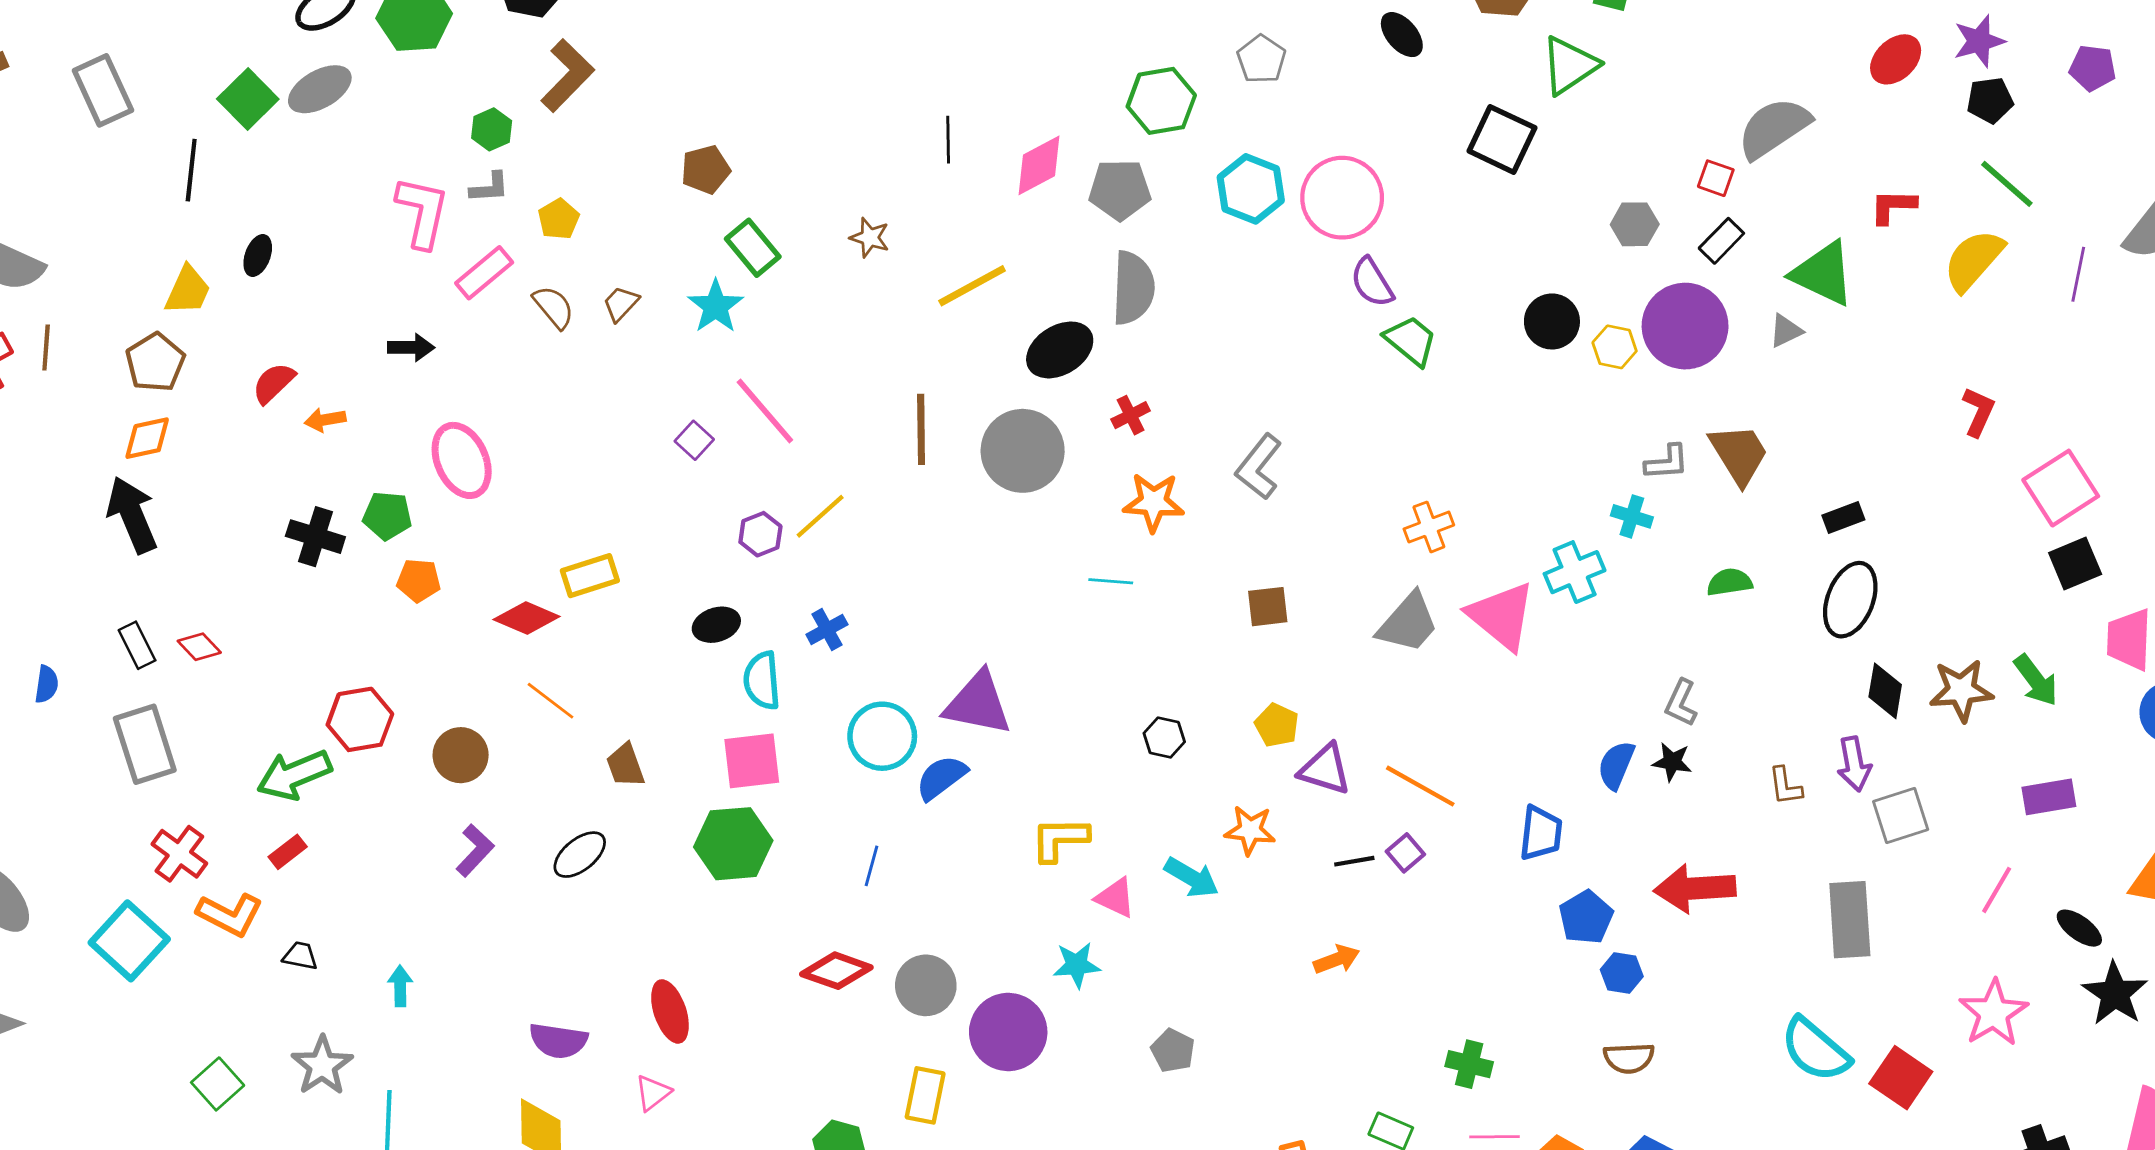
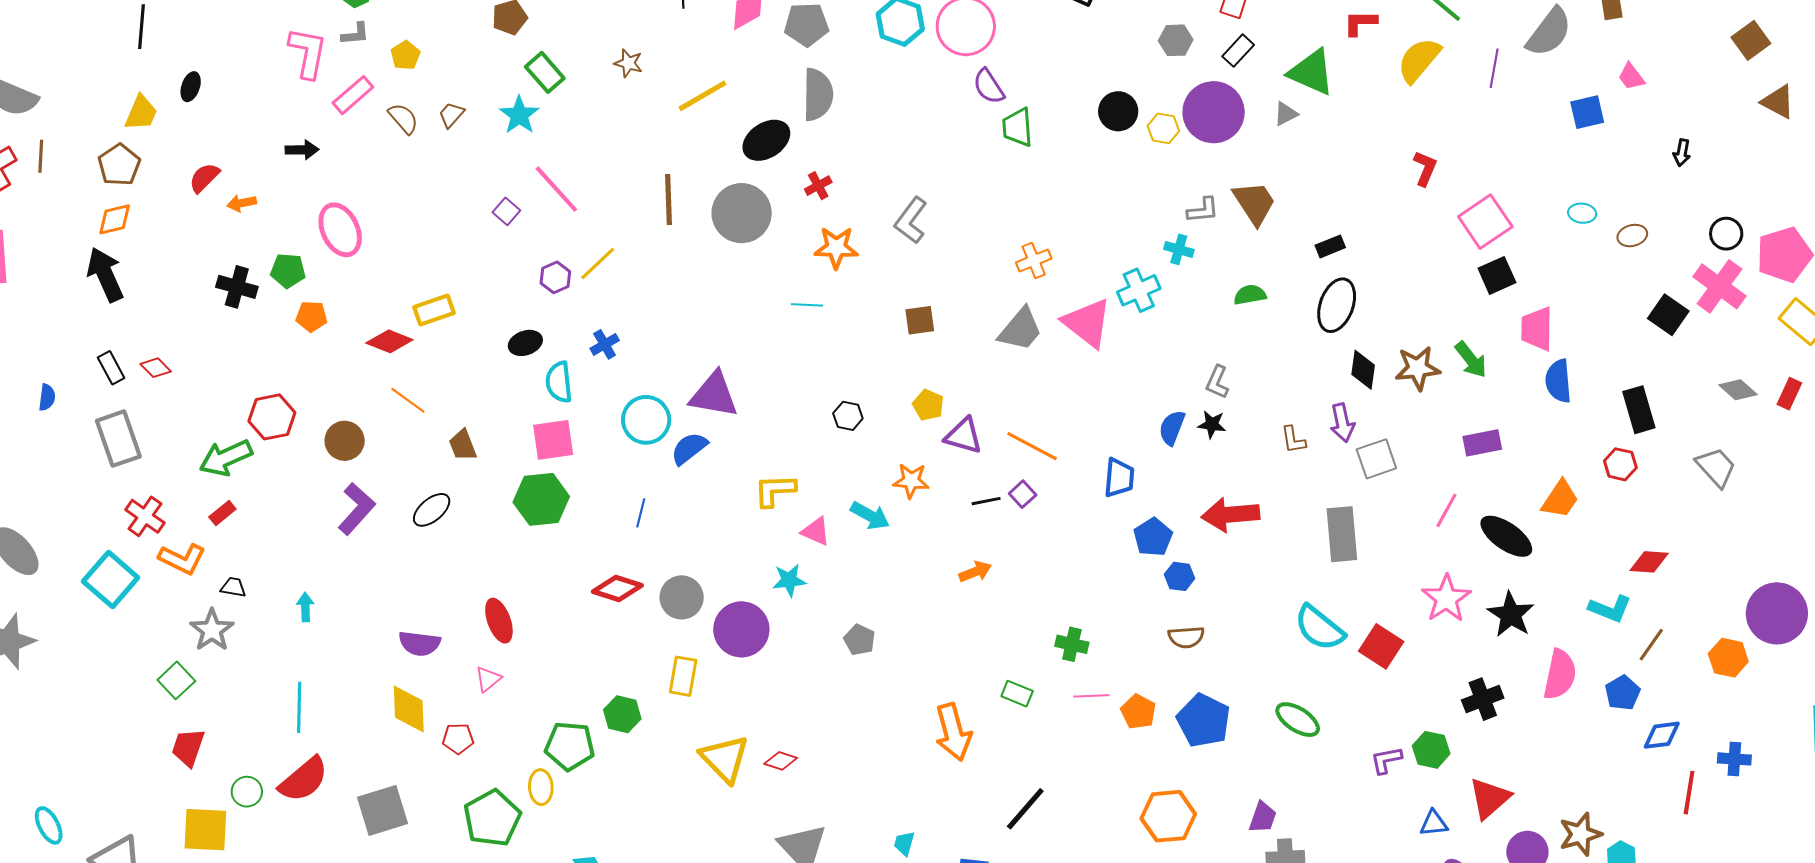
green trapezoid: (1411, 341) -> (1017, 127), turned -132
purple L-shape: (475, 850) -> (356, 509), size x1.4
black ellipse: (2079, 928) -> (1506, 536), size x1.6
black star: (2115, 994) -> (1511, 615), moved
gray star: (322, 1066) -> (212, 630), moved

